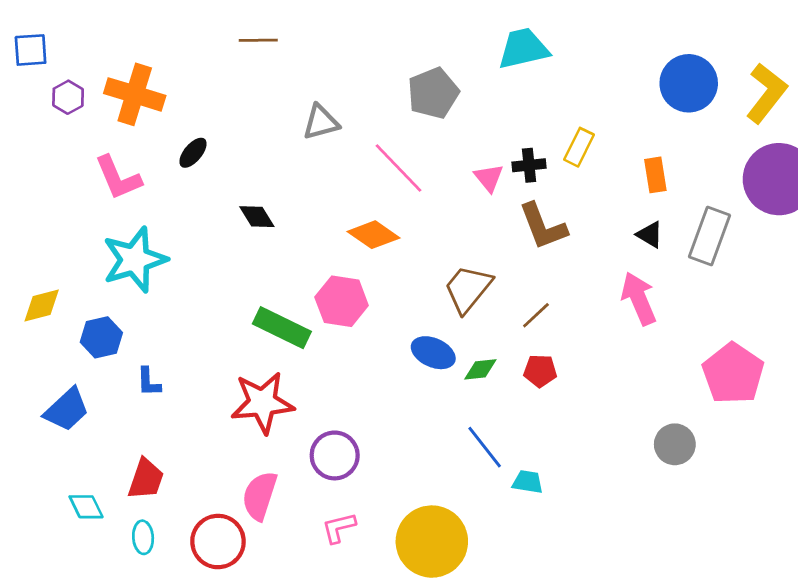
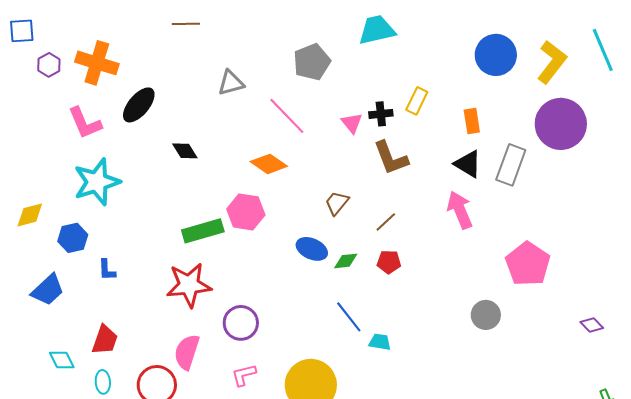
black ellipse: (193, 153) -> (139, 105), size x1.6
black triangle: (650, 235) -> (468, 164), size x1.4
brown trapezoid: (468, 289) -> (337, 203), size x0.7
green rectangle: (282, 328) -> (203, 231), turned -42

